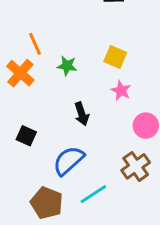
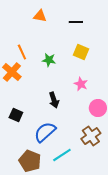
yellow square: (115, 57) -> (81, 52), moved
green star: (67, 66) -> (49, 60), moved

